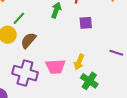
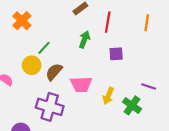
pink trapezoid: (55, 67) -> (81, 84), moved
green cross: (89, 81) -> (132, 105), moved

